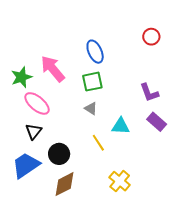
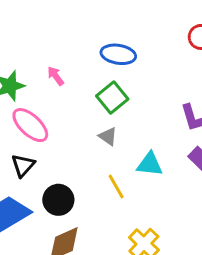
blue ellipse: (95, 52) -> (118, 54), turned -60
pink arrow: (53, 69) -> (56, 76), size x0.5
green square: (92, 82) -> (112, 98), turned -30

